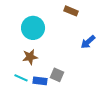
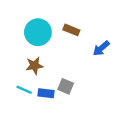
brown rectangle: (71, 11) -> (71, 30), moved

